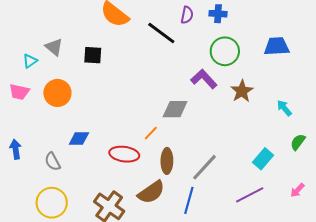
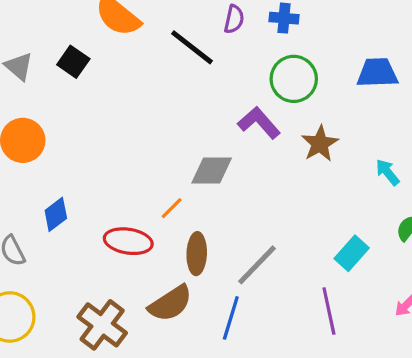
black square: (93, 55) -> (73, 62), moved, turned 30
blue diamond: (79, 138) -> (56, 214), turned -40
purple line: (250, 195) -> (329, 311), turned -76

